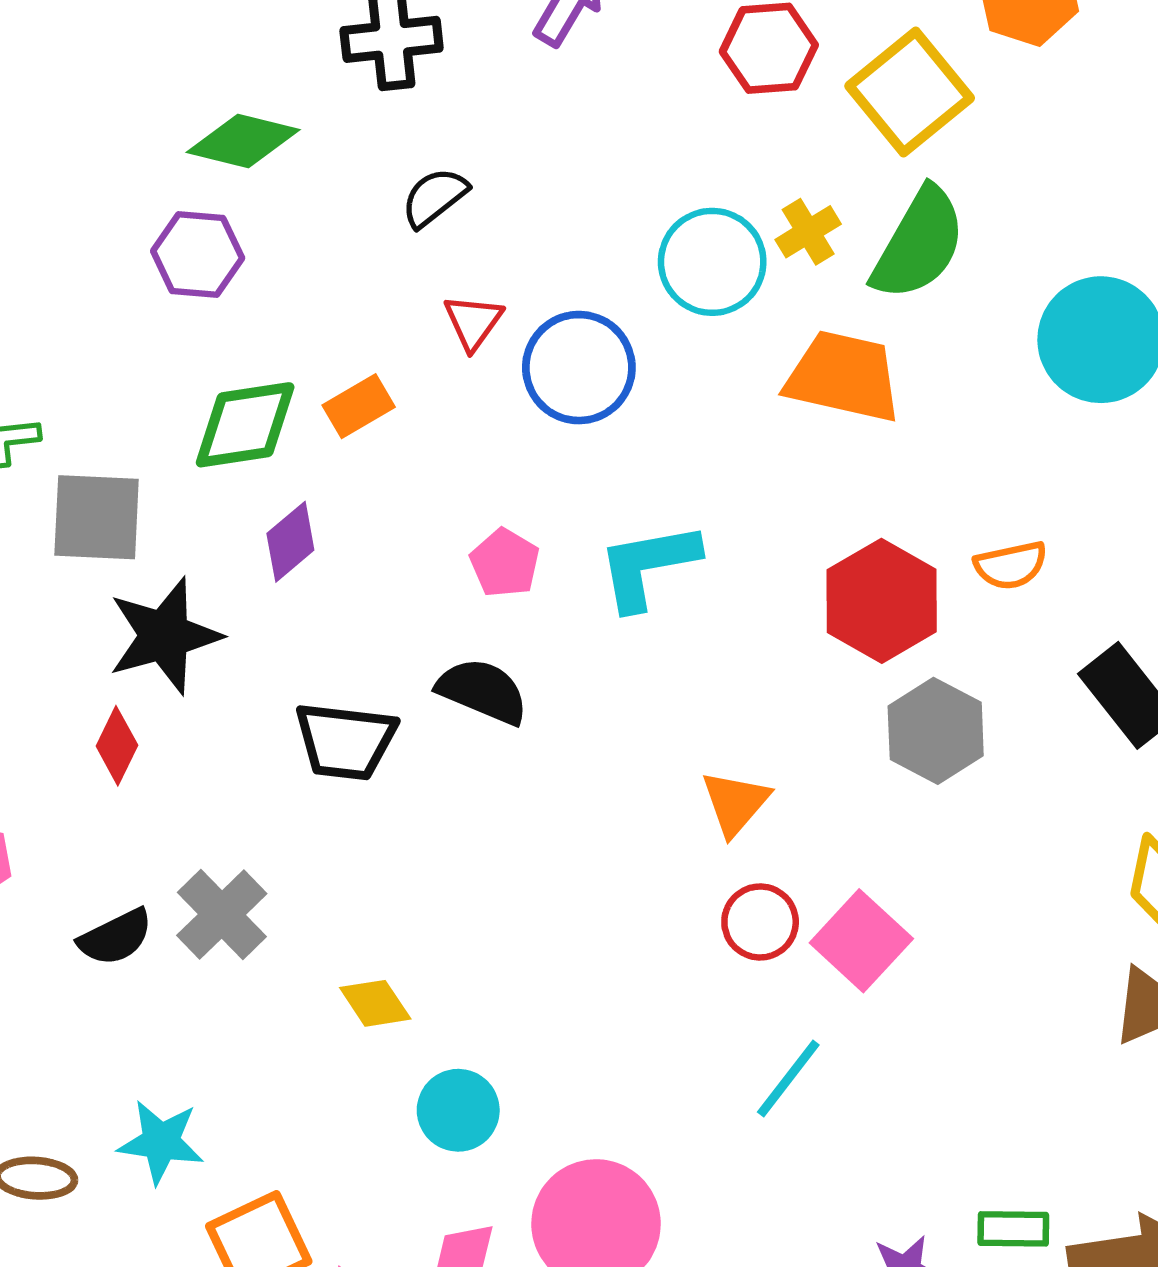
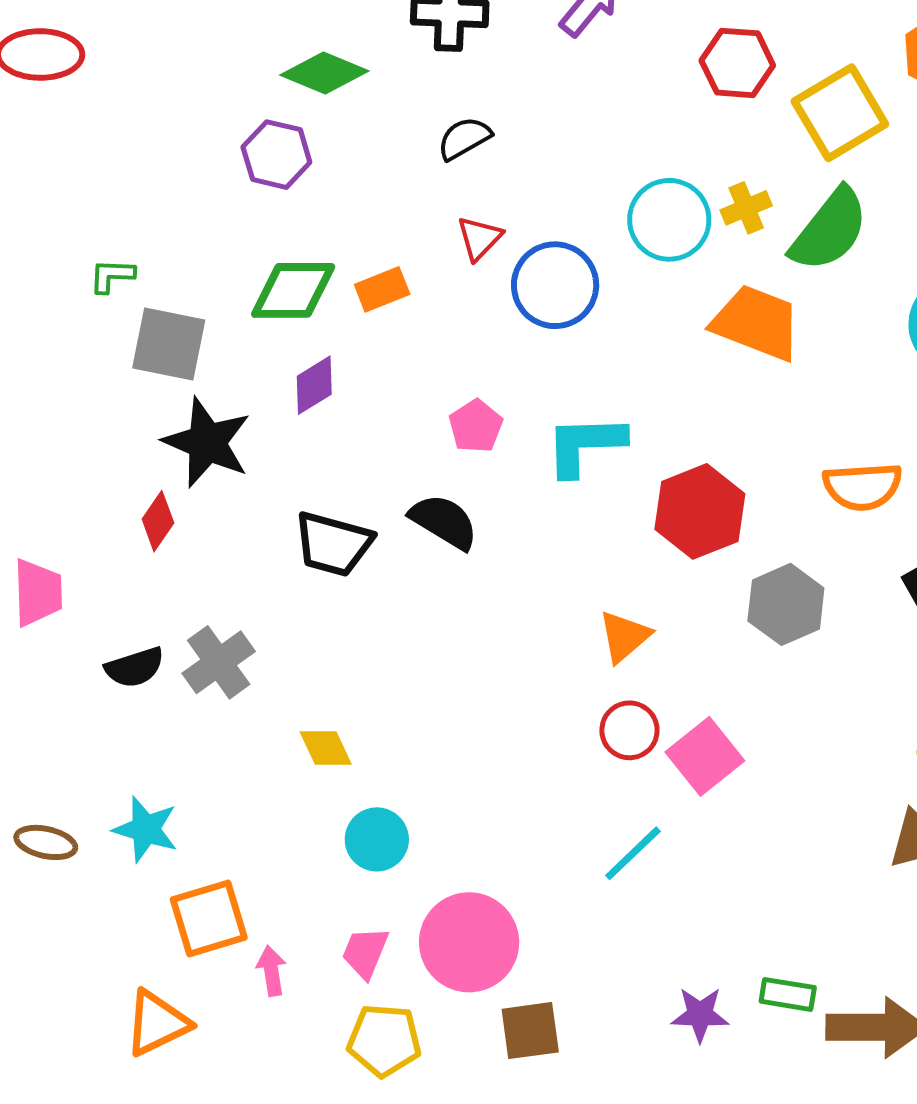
orange semicircle: (1011, 565) -> (863, 486), size x1.4
red hexagon: (882, 601) -> (700, 511), moved
black star: (164, 636) -> (207, 442), turned 30

